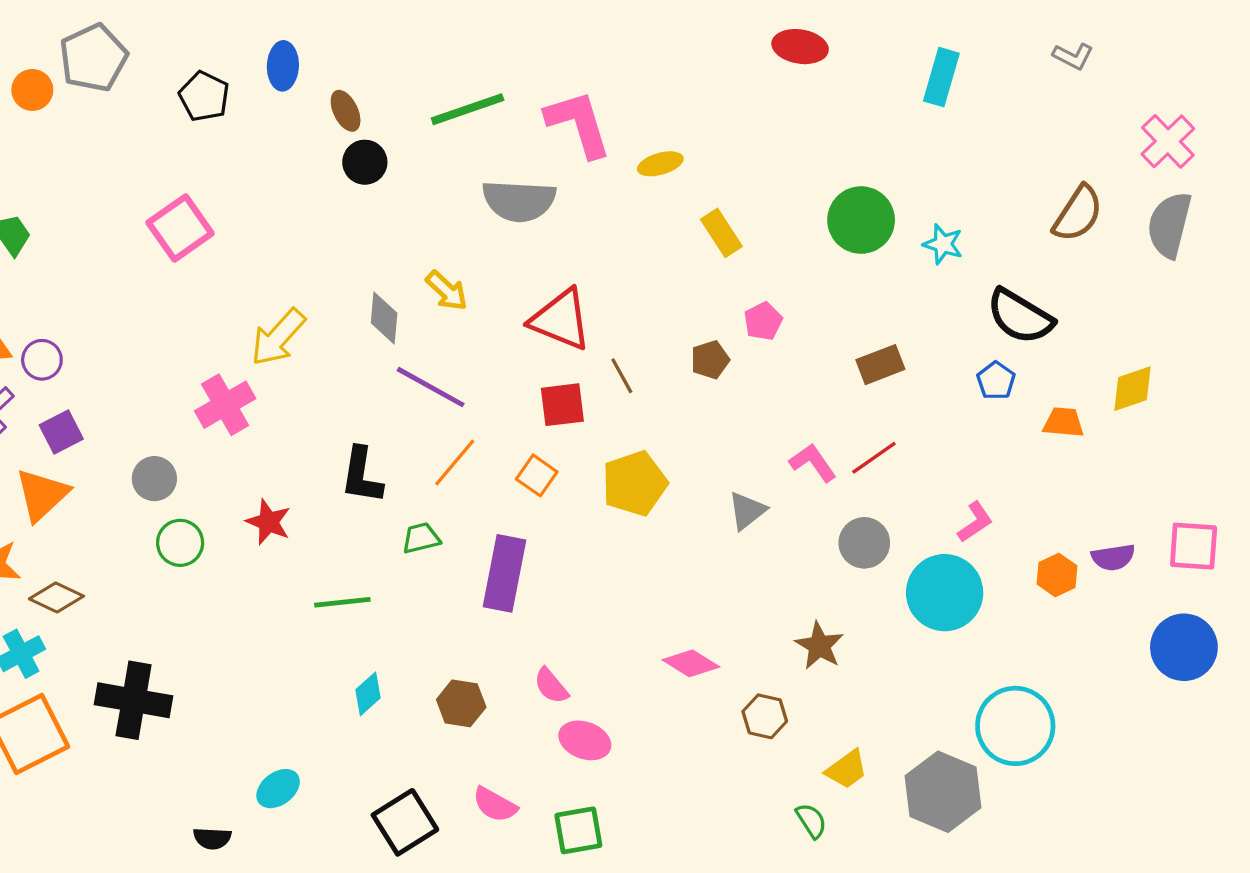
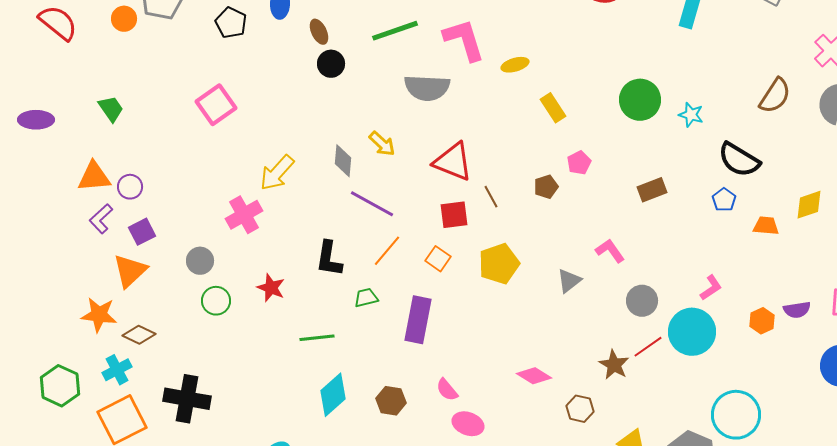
red line: (874, 458) -> (648, 347), moved
cyan diamond: (368, 694) -> (333, 395), size x1.6

